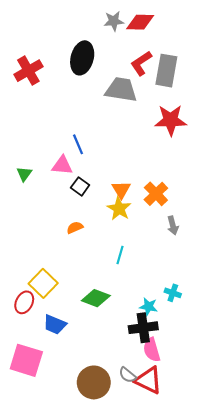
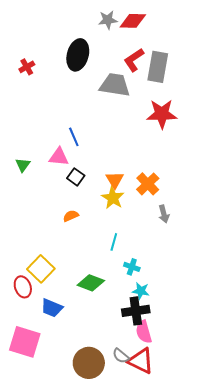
red cross: (28, 71) -> (27, 67), size x0.6
cyan cross: (173, 293) -> (132, 267), moved
red ellipse: (24, 302) -> (23, 287), turned -45

